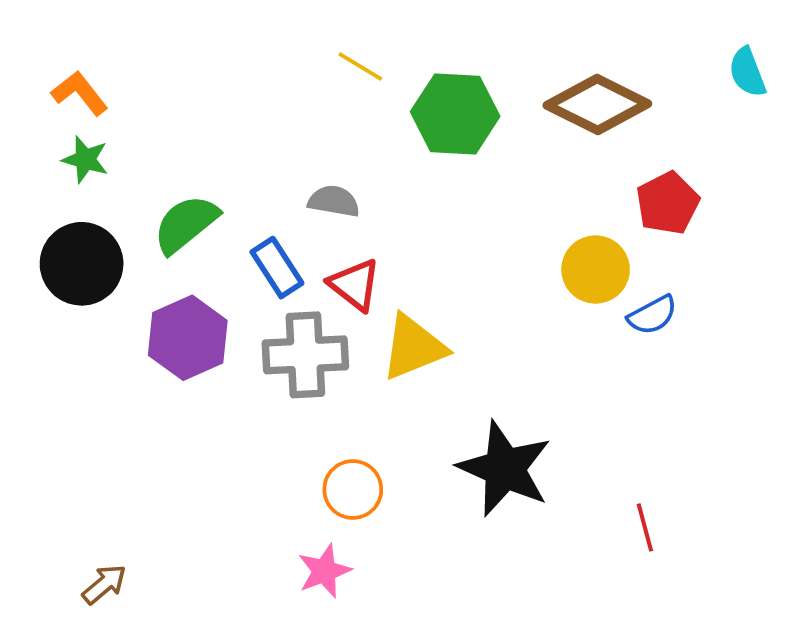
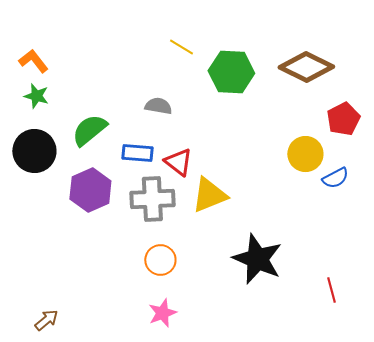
gray semicircle: (334, 201) -> (158, 106), moved
blue rectangle: (277, 268) -> (137, 153), turned -52
orange circle: (353, 490) -> (160, 260), moved

